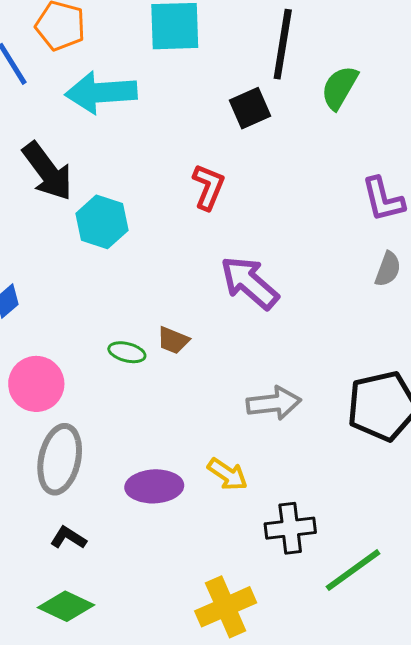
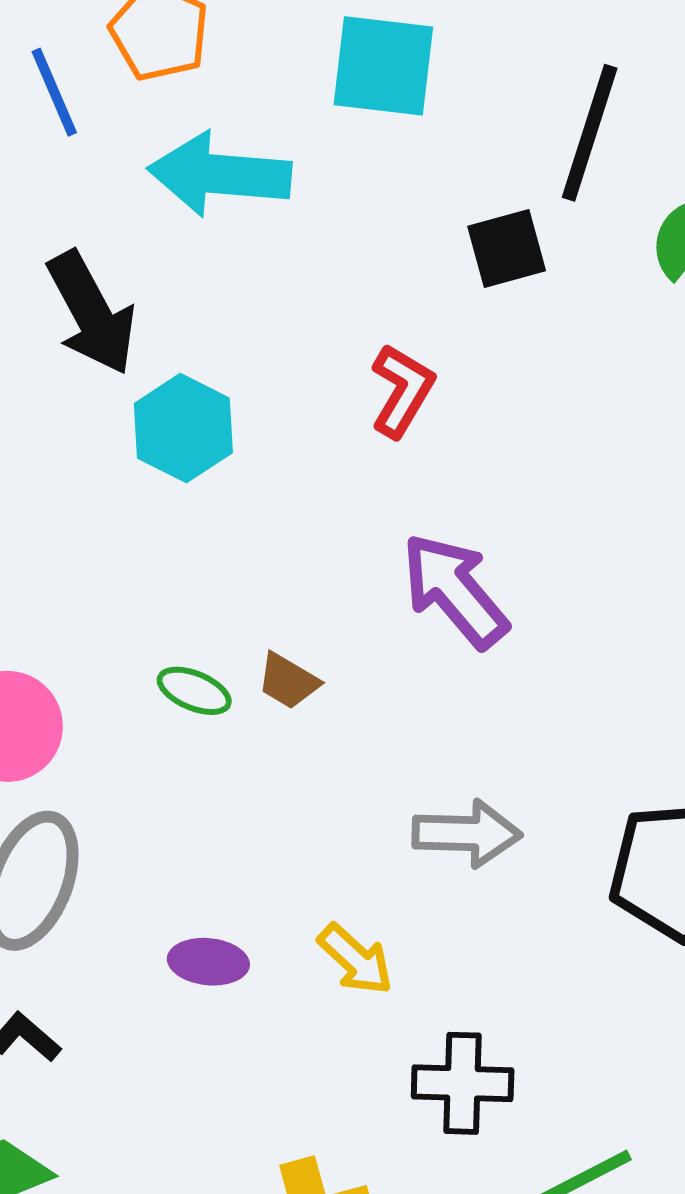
purple ellipse: (154, 486) -> (208, 962), size x0.7

